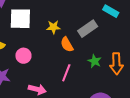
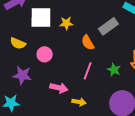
yellow star: (53, 27) -> (66, 23), moved
green star: (95, 61) -> (114, 70), moved

